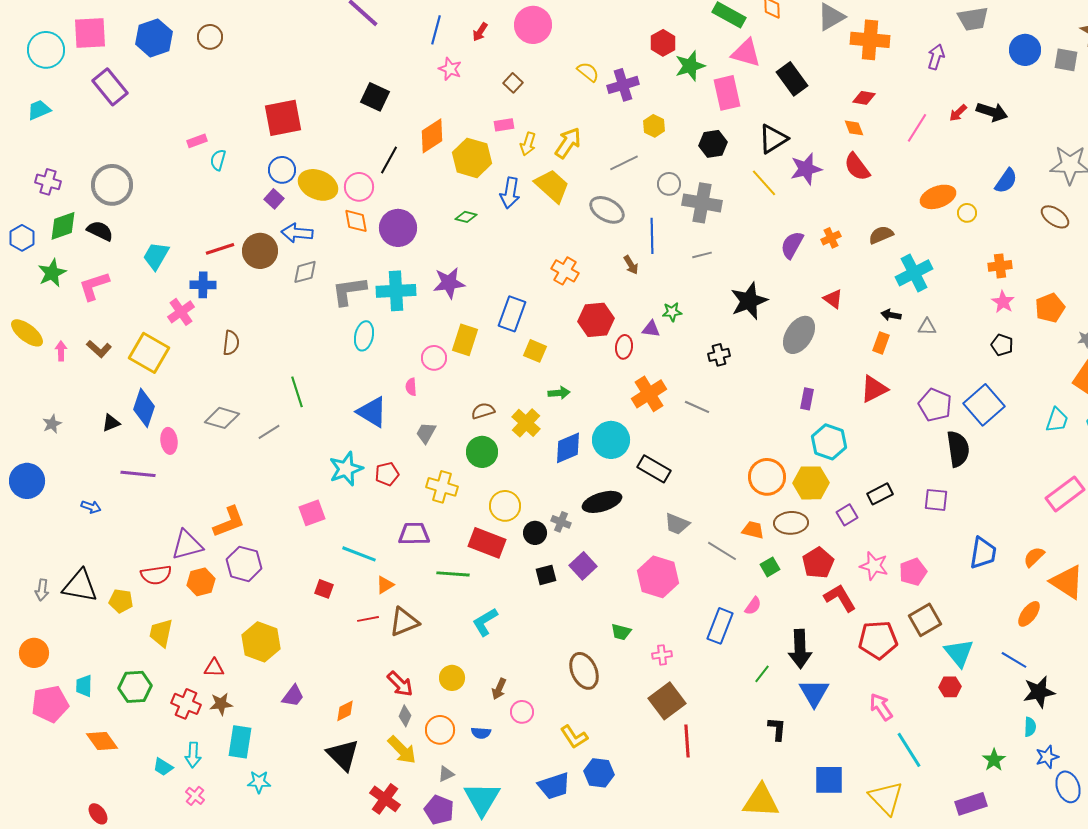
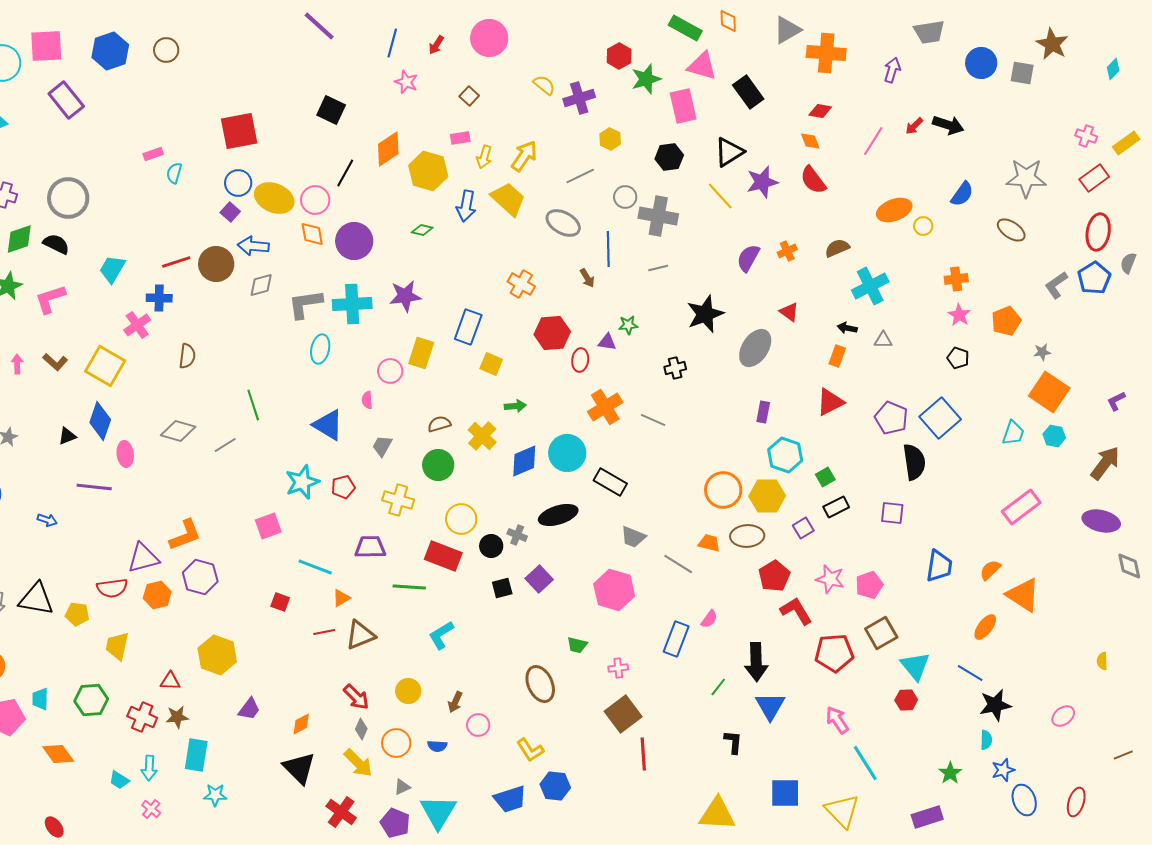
green square: (770, 567) -> (825, 477), moved

